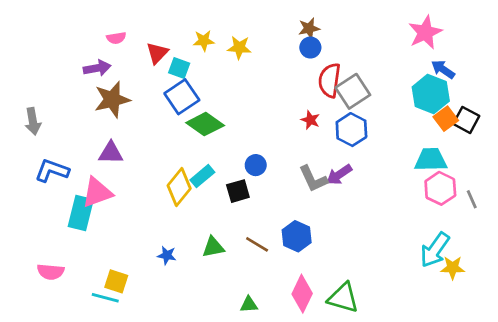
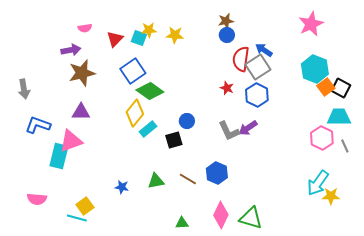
cyan square: (179, 68) -> (139, 38), moved
blue arrow: (443, 69) -> (264, 50), moved
cyan trapezoid: (431, 160) -> (339, 117), moved
yellow diamond: (179, 187) -> (135, 113), moved
yellow square: (116, 281) -> (85, 206), turned 36

